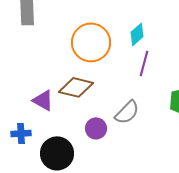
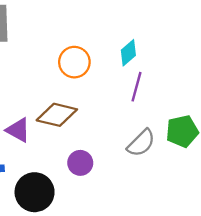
orange circle: (91, 42) -> (74, 62), size x0.7
gray semicircle: (127, 112) -> (141, 143), moved

